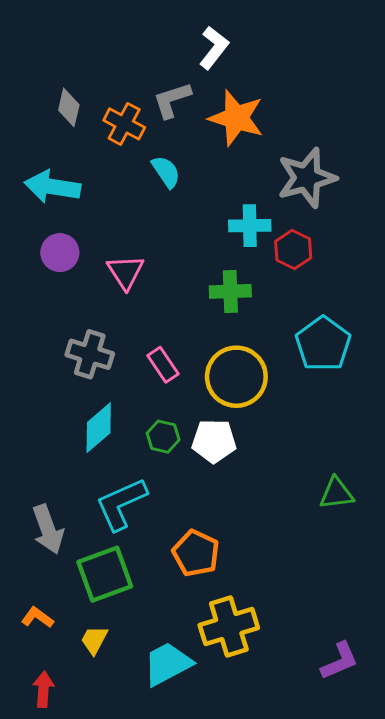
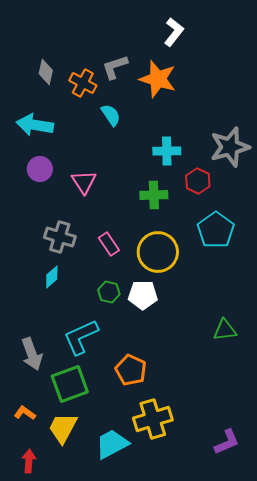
white L-shape: (214, 48) -> (174, 32), moved
gray star: (307, 178) -> (230, 147), moved
red hexagon: (293, 250) -> (198, 181), moved
cyan diamond: (99, 428) -> (52, 277), moved, size x0.7
yellow trapezoid: (94, 640) -> (63, 428), size x1.6

